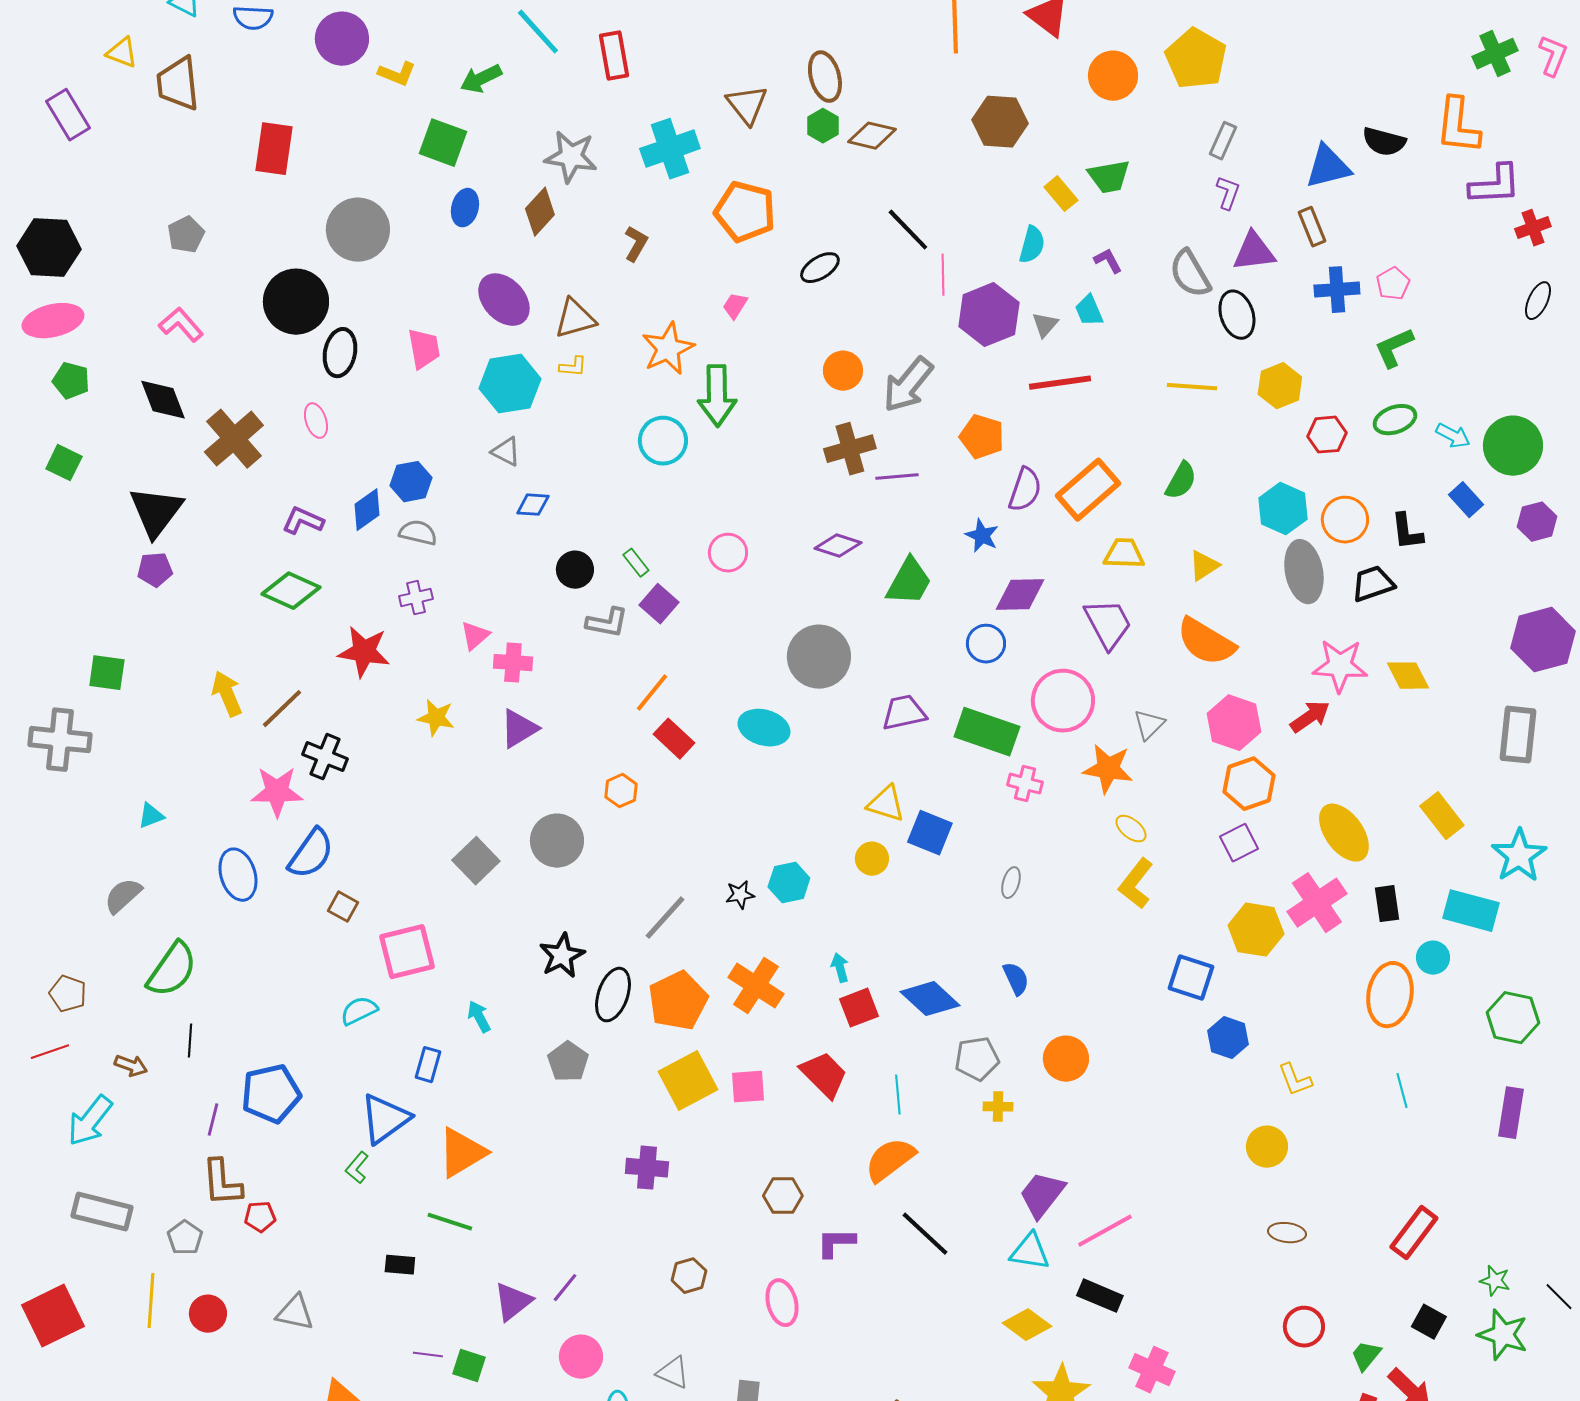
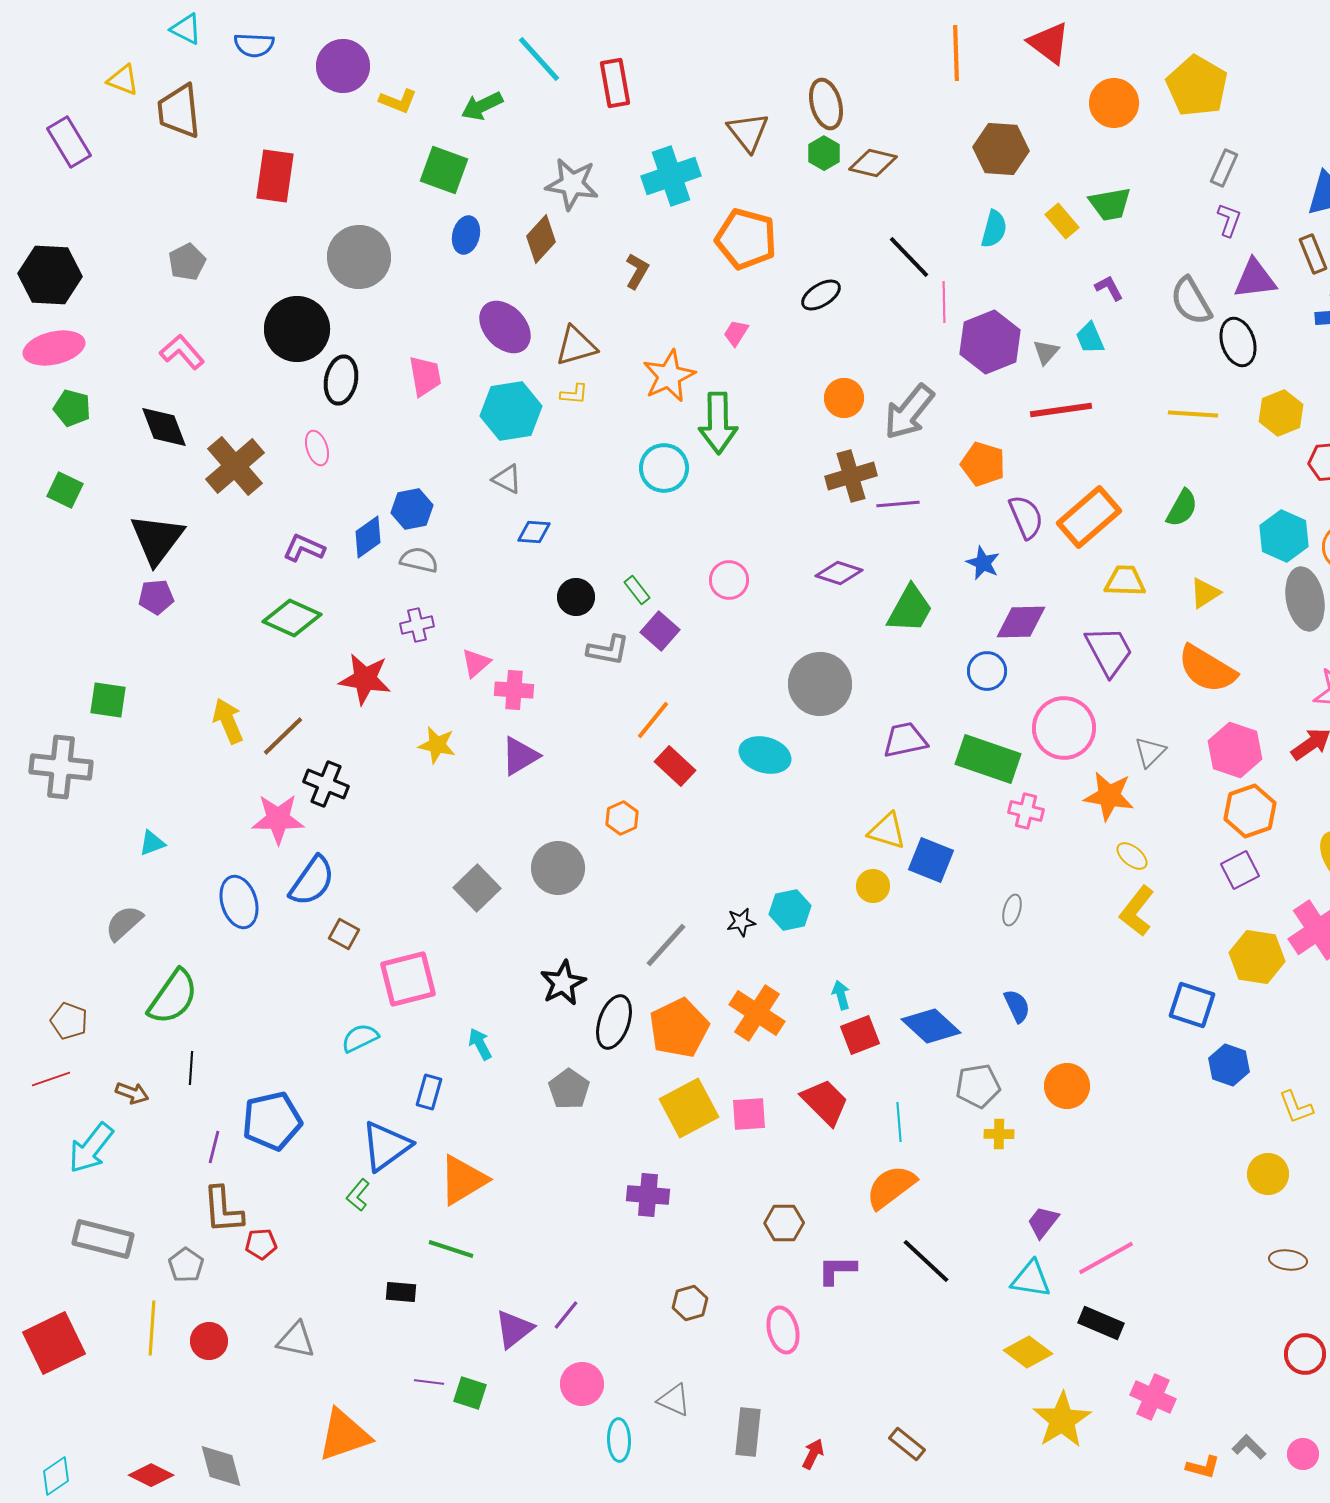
cyan semicircle: (1032, 245) -> (994, 229), moved
purple semicircle: (1025, 490) -> (1026, 517), turned -42
purple trapezoid: (1042, 1195) -> (1043, 1222), size x0.7

